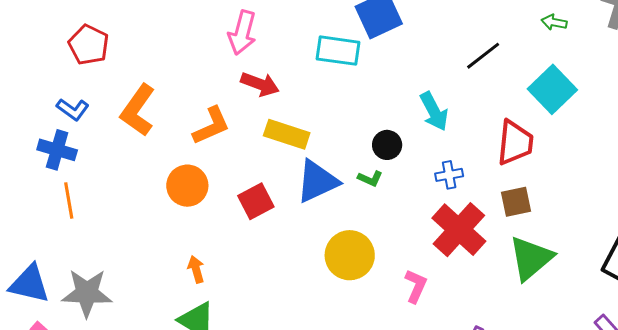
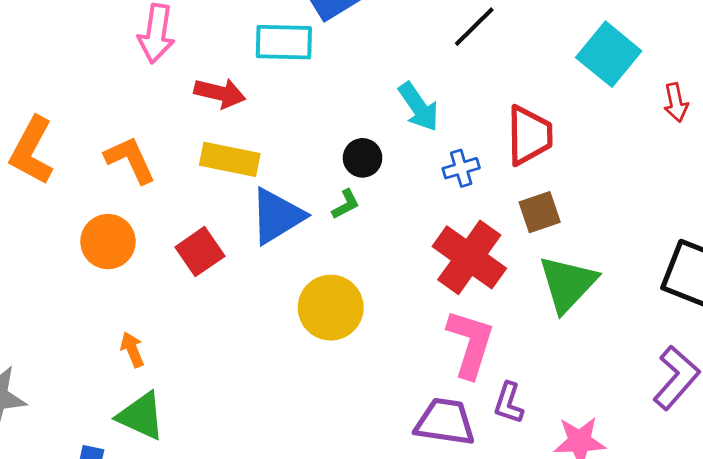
red arrow: (260, 84) -> (220, 93), moved
cyan square: (552, 89) -> (609, 54), moved
orange L-shape: (211, 126) -> (130, 160), turned -84
blue cross: (449, 175) -> (461, 168), moved
green L-shape: (370, 179) -> (346, 204), turned -45
pink L-shape: (416, 286) -> (470, 344), moved, size x1.6

